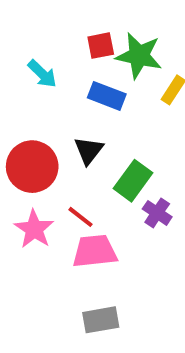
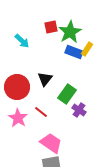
green star: (139, 56) -> (70, 32), turned 30
blue rectangle: (107, 96) -> (74, 52), moved
pink trapezoid: (95, 251) -> (51, 143), moved, turned 40

